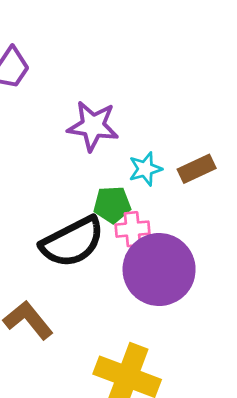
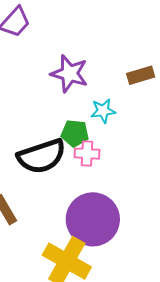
brown rectangle: (197, 169) -> (141, 75), moved
purple circle: (159, 270) -> (93, 219), moved

